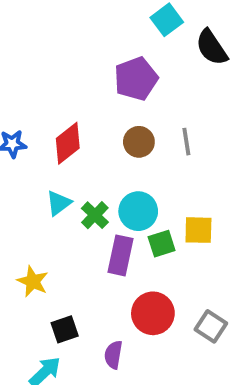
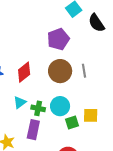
brown circle: (139, 142) -> (60, 71), size x1.5
green cross: (95, 215) -> (38, 108), turned -32
purple rectangle: (121, 255) -> (33, 130), moved

